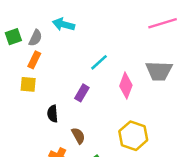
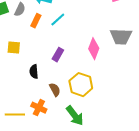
orange rectangle: (34, 60) -> (36, 21), moved
cyan line: (99, 62) -> (58, 20), moved
yellow hexagon: (133, 136) -> (81, 85), moved

